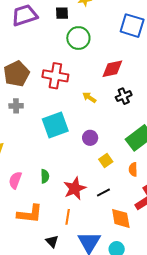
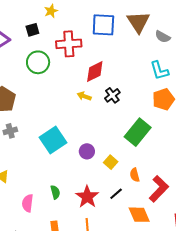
green circle: (78, 38) -> (38, 62), moved
red cross: (55, 76) -> (69, 44), moved
yellow arrow: (89, 97) -> (84, 96), moved
purple circle: (90, 138) -> (87, 151), moved
orange semicircle: (133, 169) -> (135, 175), moved

